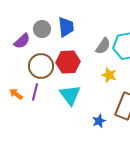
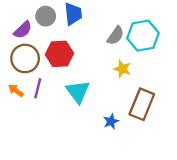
red hexagon: (68, 62) -> (59, 54), moved
brown circle: (41, 66) -> (25, 59), moved

